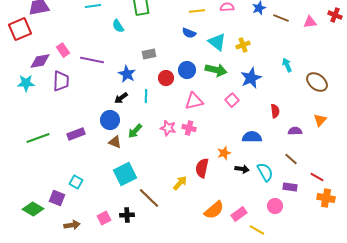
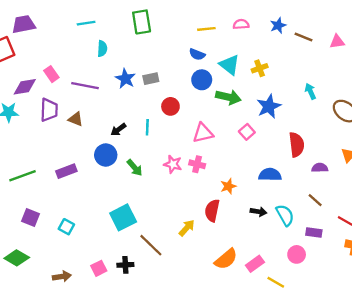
cyan semicircle: (118, 26) -> (102, 49), moved, turned -144
blue circle: (187, 70) -> (202, 80), moved
blue star: (127, 74) -> (125, 79), moved
red semicircle: (275, 111) -> (297, 145), size x1.5
green arrow: (135, 131) -> (135, 168), turned -84
brown triangle: (115, 142) -> (76, 119), moved
orange star: (224, 153) -> (228, 186), moved
purple square: (57, 198) -> (31, 217), moved

